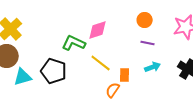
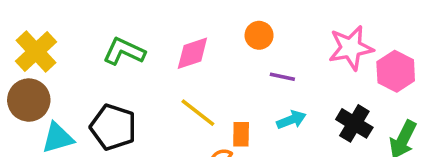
orange circle: (145, 20) -> (259, 35), moved
green L-shape: (74, 43) -> (124, 51), moved

